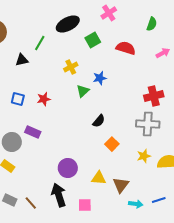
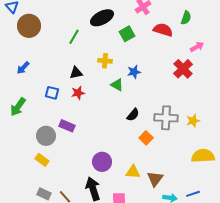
red semicircle: (126, 48) -> (163, 30), moved
black triangle: (22, 60) -> (76, 73), moved
yellow cross: (71, 67) -> (105, 61), turned 32
green triangle: (83, 91) -> (117, 85), turned -48
red cross: (154, 96) -> (183, 69), moved, turned -30
gray cross: (148, 124) -> (166, 118), moved
yellow star: (144, 156) -> (193, 121), moved

